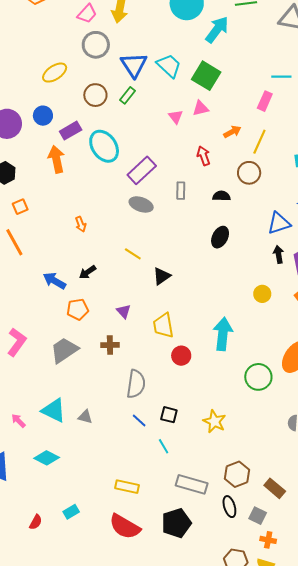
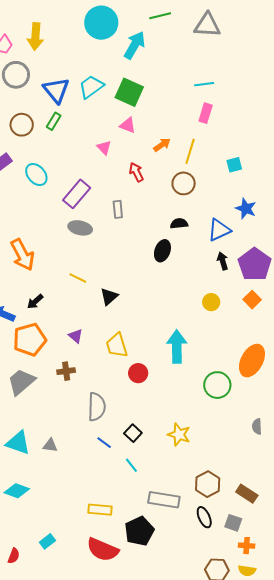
cyan trapezoid: (169, 66) -> (91, 87), turned -72
pink rectangle: (265, 101) -> (206, 113), moved
pink triangle: (201, 108) -> (128, 125), turned 42
pink triangle: (176, 117) -> (104, 148), moved
cyan ellipse: (104, 146) -> (36, 175), size x0.7
black semicircle: (221, 196) -> (179, 224), moved
orange arrow: (81, 224) -> (22, 255), size x2.0
orange pentagon: (78, 309) -> (30, 340), size x1.5
black square: (169, 415) -> (133, 433), turned 36
black pentagon: (176, 523) -> (139, 531), moved

